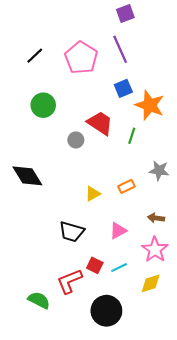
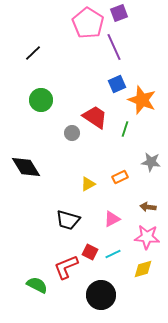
pink pentagon: (81, 58) -> (88, 23), moved
pink star: (155, 250) -> (147, 237), turned -30

